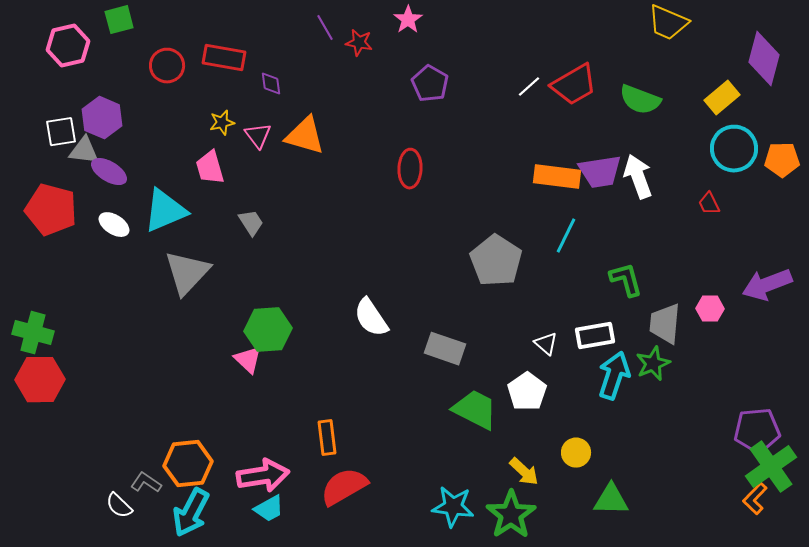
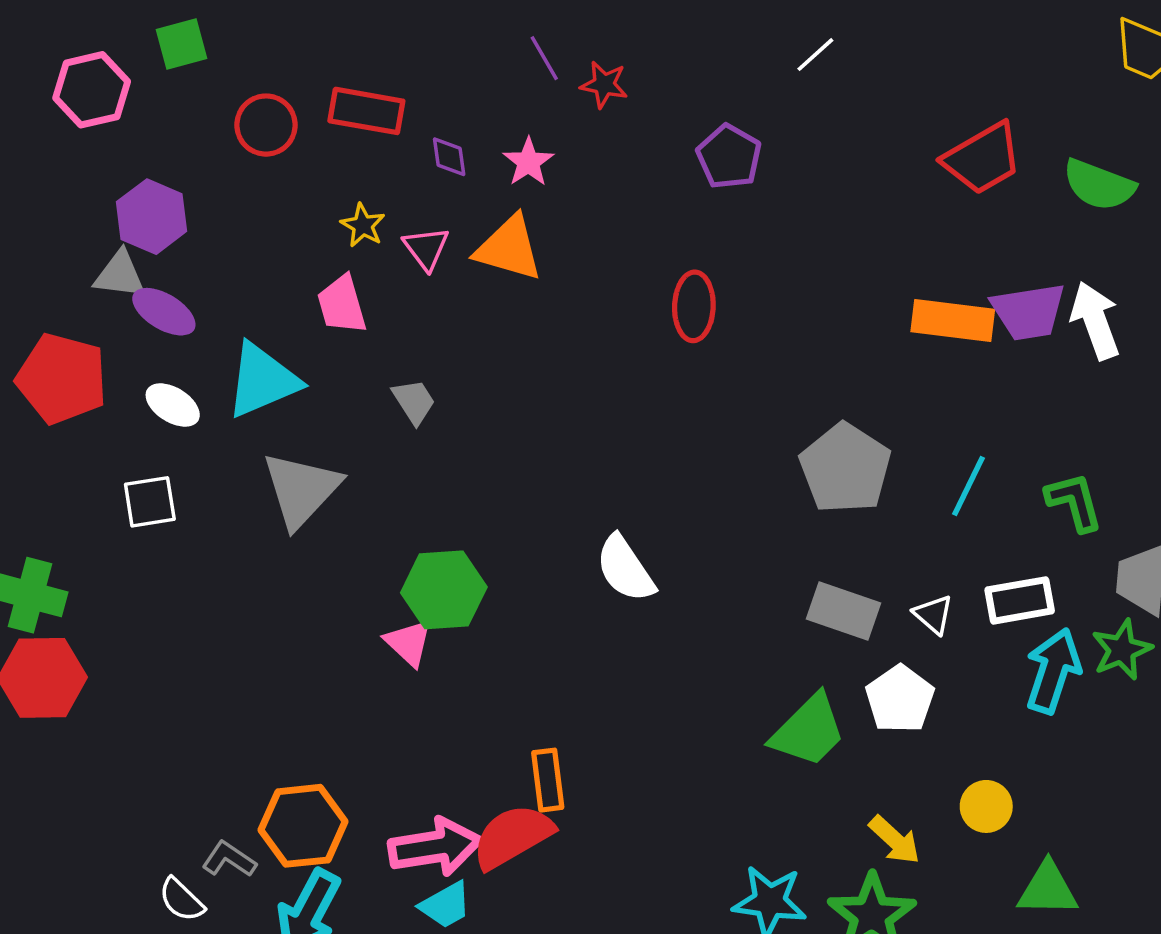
pink star: (408, 20) -> (528, 162), moved
white line: (529, 87) -> (815, 55), moved
yellow star: (222, 123) -> (363, 225), turned -30
white square: (61, 132) -> (150, 502), moved
cyan line: (566, 236) -> (969, 486), moved
gray rectangle: (445, 349) -> (844, 611), moved
green trapezoid: (475, 410) -> (808, 731), turned 108
red semicircle: (344, 487) -> (513, 836), moved

